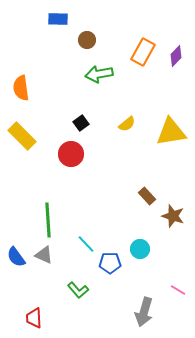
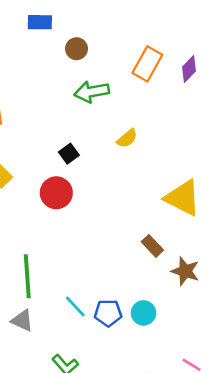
yellow semicircle: (127, 124) -> (127, 138), moved
yellow triangle: (171, 132) -> (183, 198), moved, turned 36
blue pentagon: (110, 263) -> (108, 313), moved

